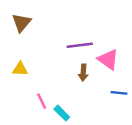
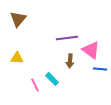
blue line: (119, 93) -> (100, 69), moved
cyan rectangle: (62, 113) -> (52, 79), moved

